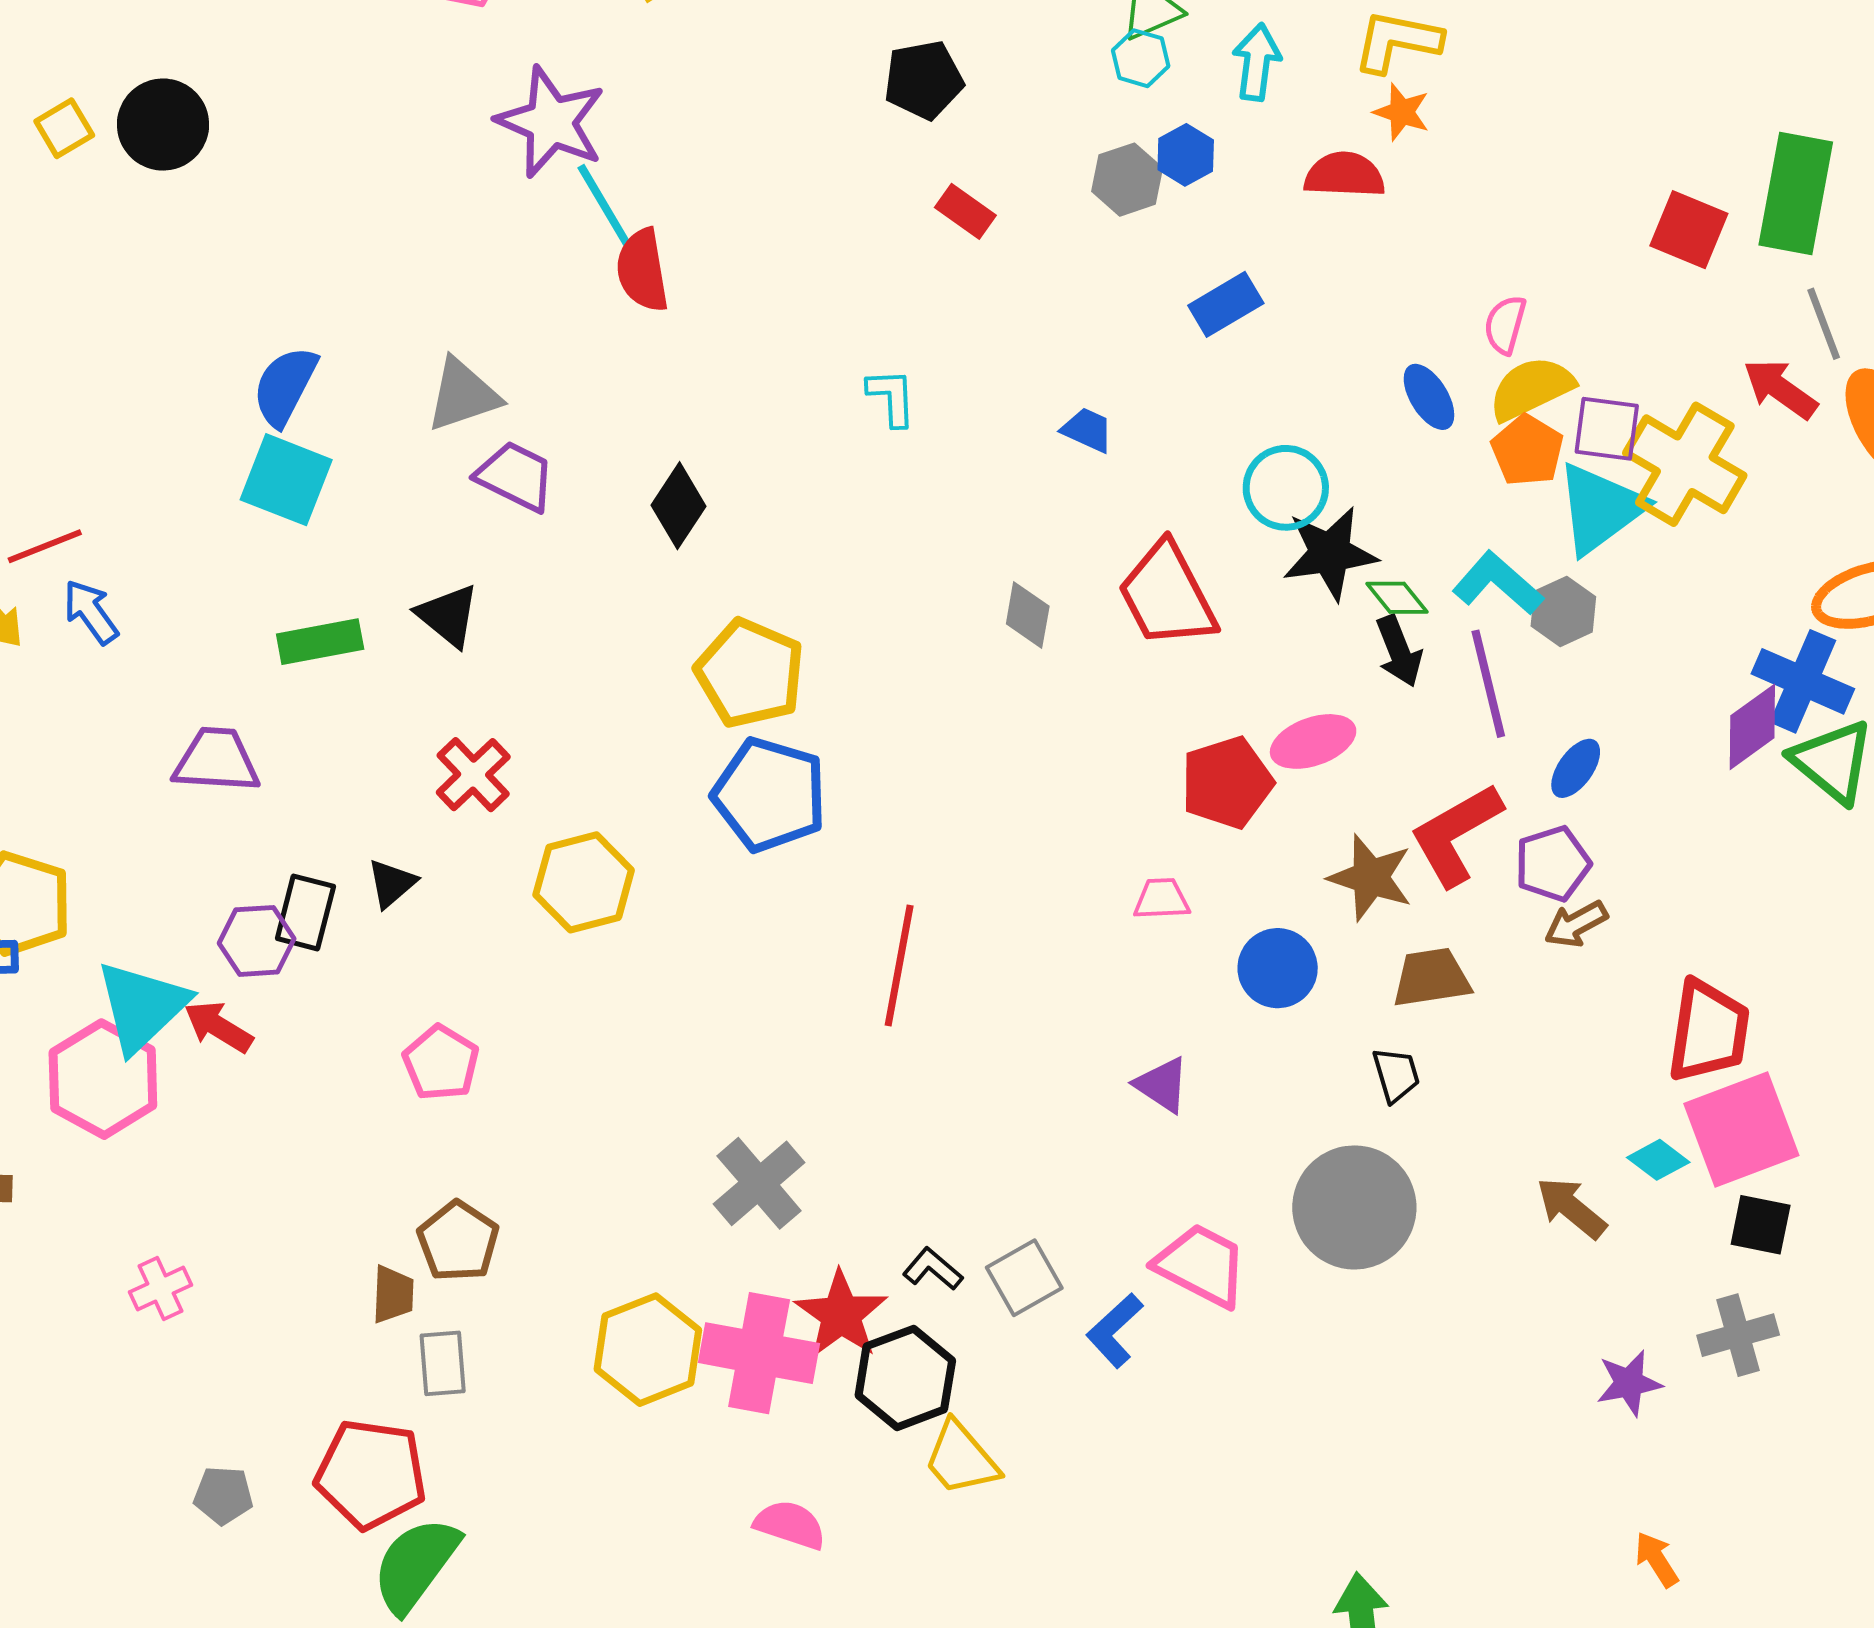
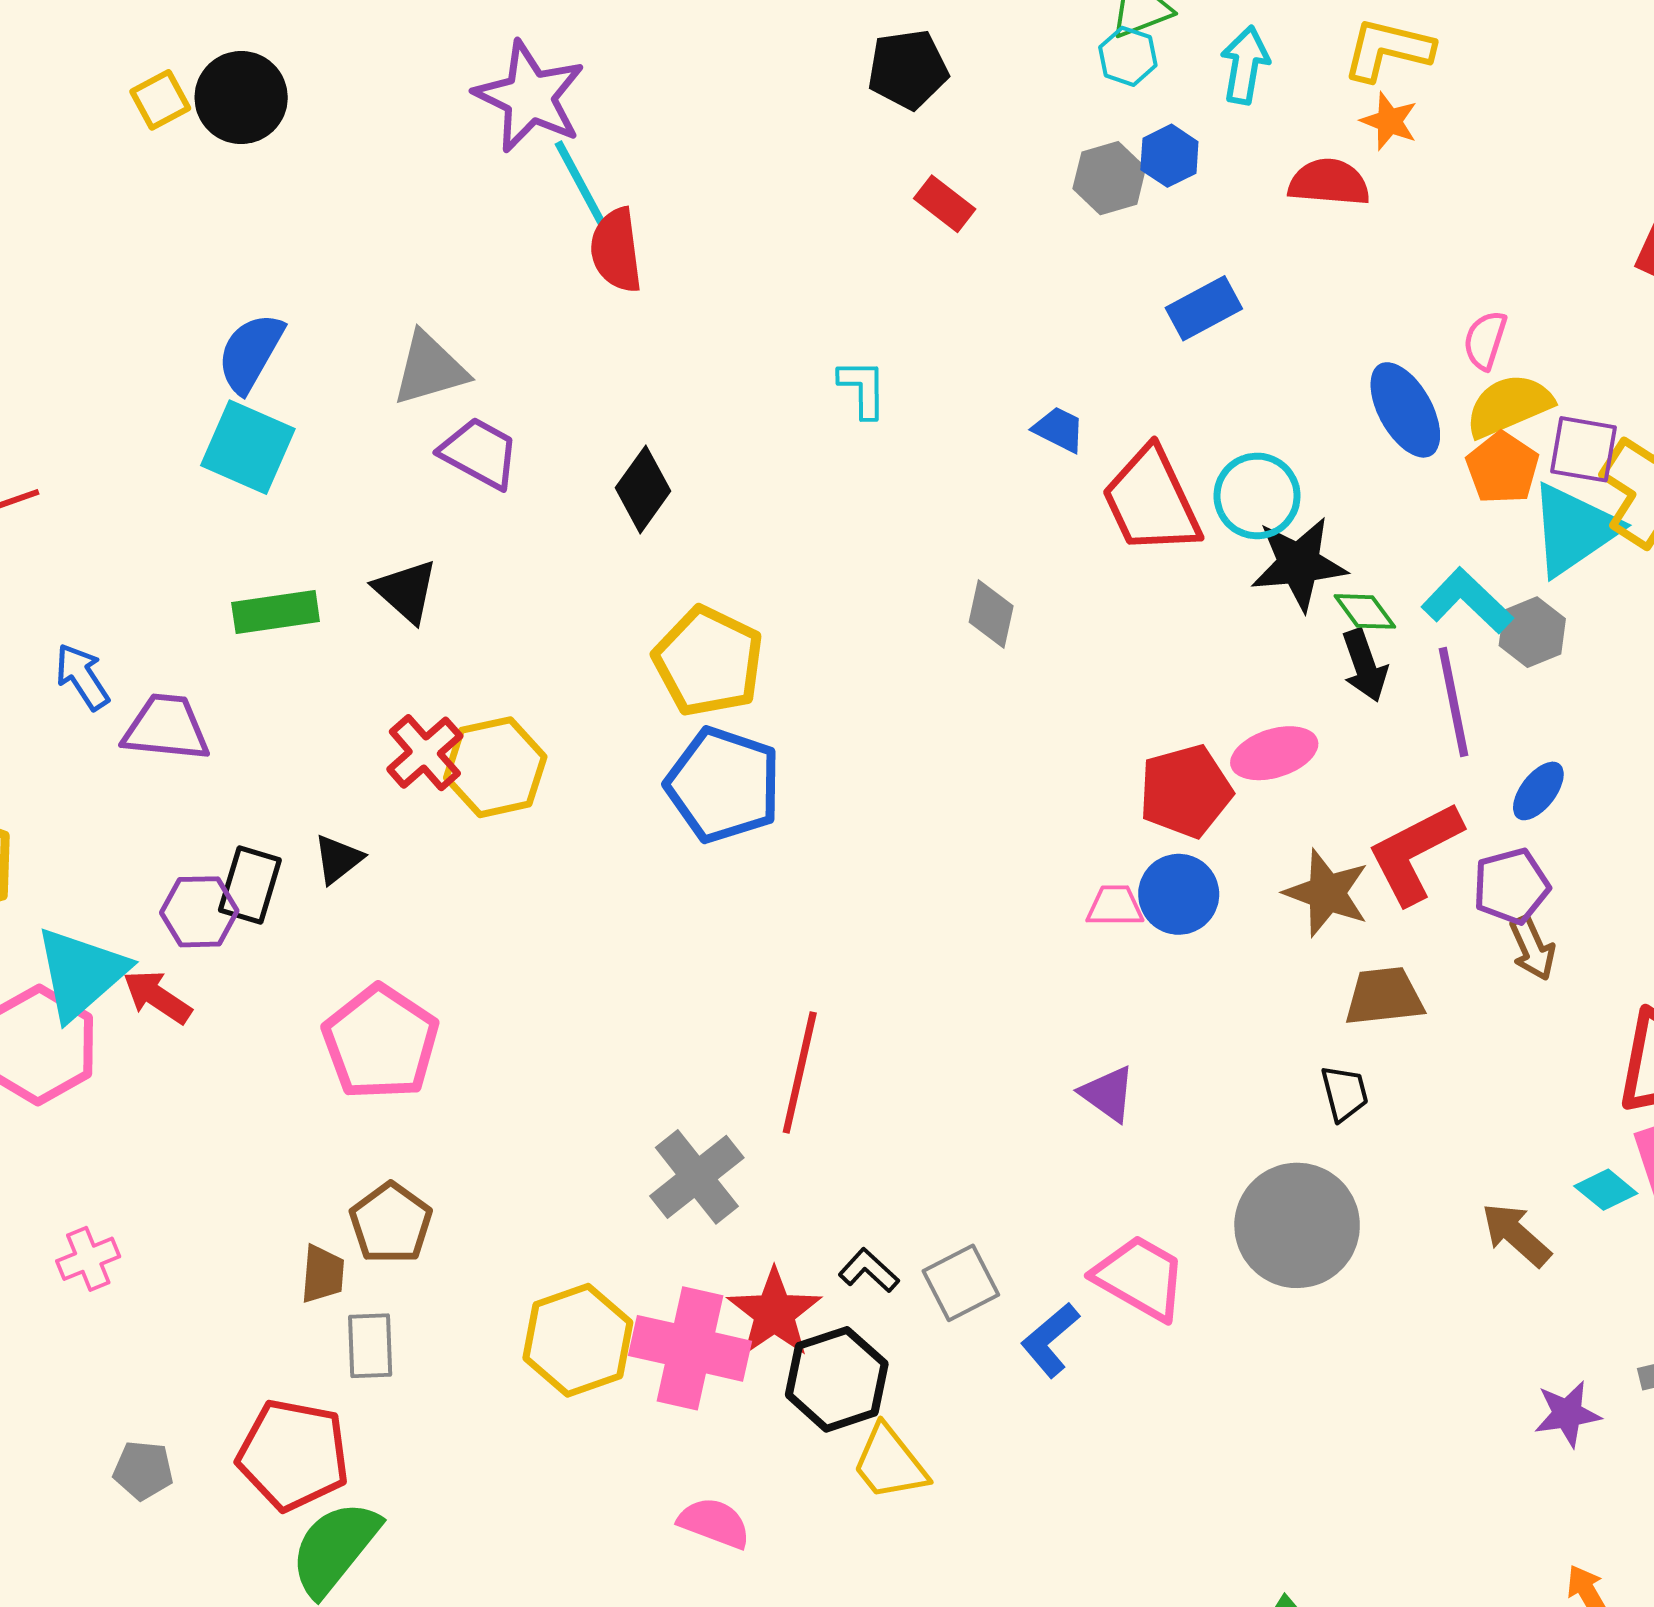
black circle: (163, 125) -> (241, 98), moved
yellow square: (64, 128) -> (160, 100), moved
blue ellipse: (1429, 397) -> (1405, 410), size x1.4
red trapezoid: (1167, 595) -> (1151, 501), moved
blue arrow: (91, 612) -> (82, 677), moved
yellow hexagon: (584, 882) -> (495, 767), moved
brown arrow: (1576, 924) -> (1532, 948), turned -88
red line: (899, 966) -> (800, 1072), moved
blue circle: (1278, 968) -> (1179, 894), moved
pink pentagon: (441, 1063) -> (381, 1042), size x1.5

